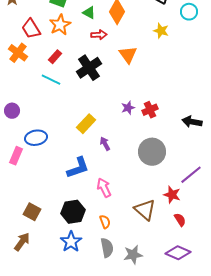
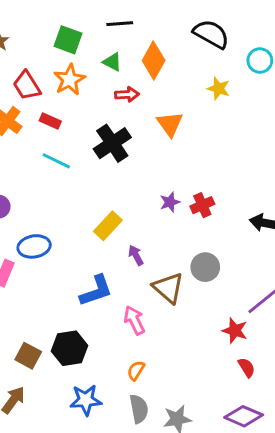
red rectangle: (55, 57) -> (50, 121), moved, turned 72
gray circle: (152, 152) -> (205, 267), size x0.7
brown triangle: (145, 210) -> (168, 288), moved
black hexagon: (73, 212) -> (69, 348), moved
orange semicircle: (105, 222) -> (136, 370), turned -128
blue star: (71, 242) -> (86, 400), turned 30

